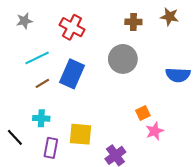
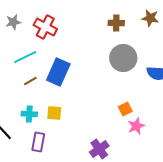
red cross: (72, 27) -> (45, 27), moved
gray circle: (123, 59) -> (123, 58), moved
yellow square: (80, 134) -> (54, 113), moved, size x0.7

